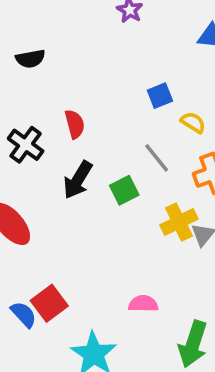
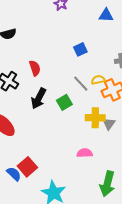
yellow semicircle: (193, 122) -> (98, 80), moved, turned -40
yellow cross: (179, 222) -> (95, 118), turned 30
pink semicircle: (143, 304) -> (85, 153), moved

